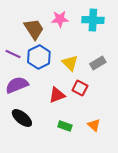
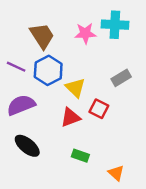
pink star: (60, 19) -> (85, 33), moved
yellow triangle: (70, 63) -> (75, 88), moved
orange triangle: (94, 125) -> (116, 173), moved

